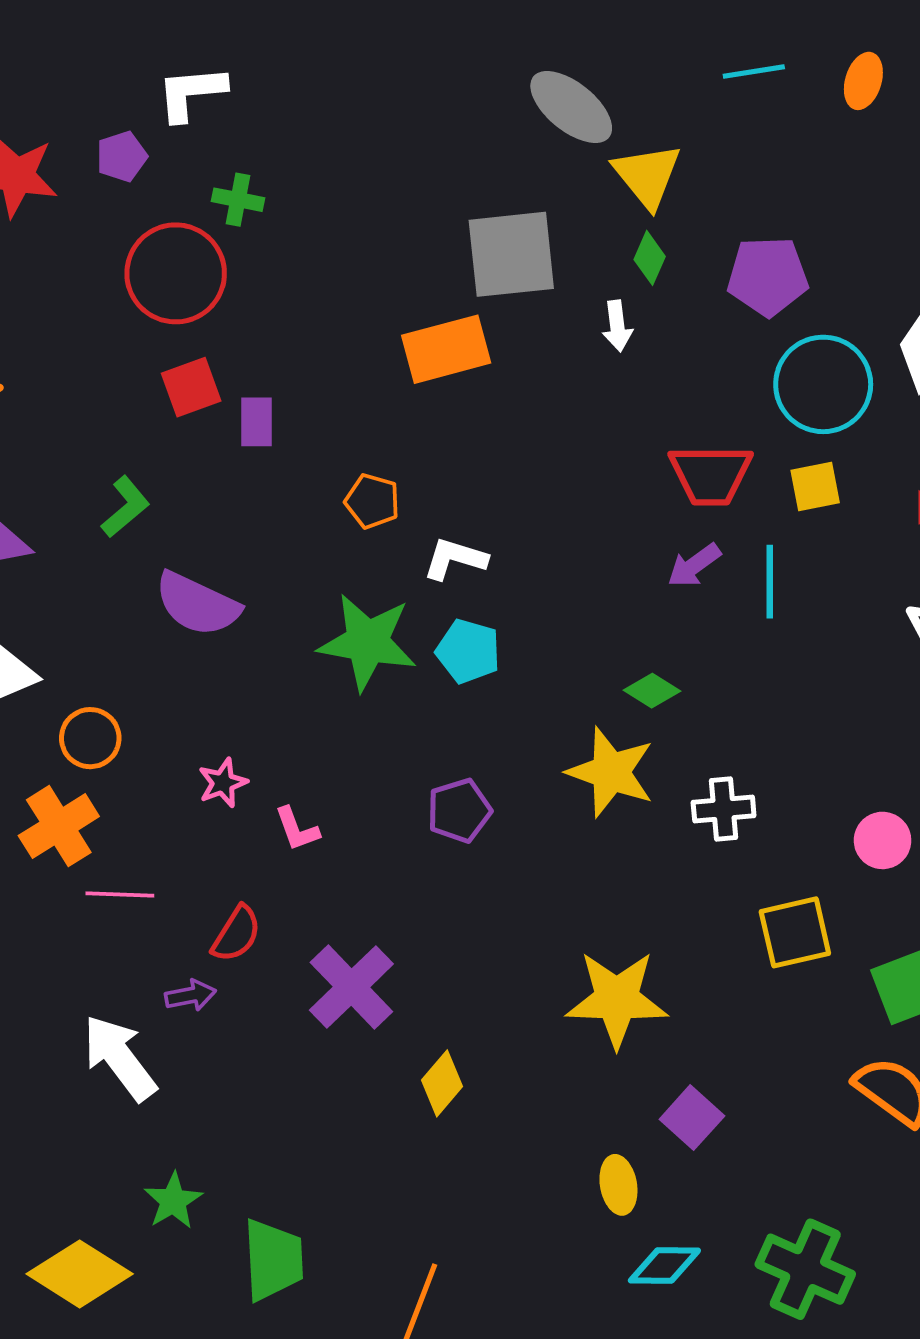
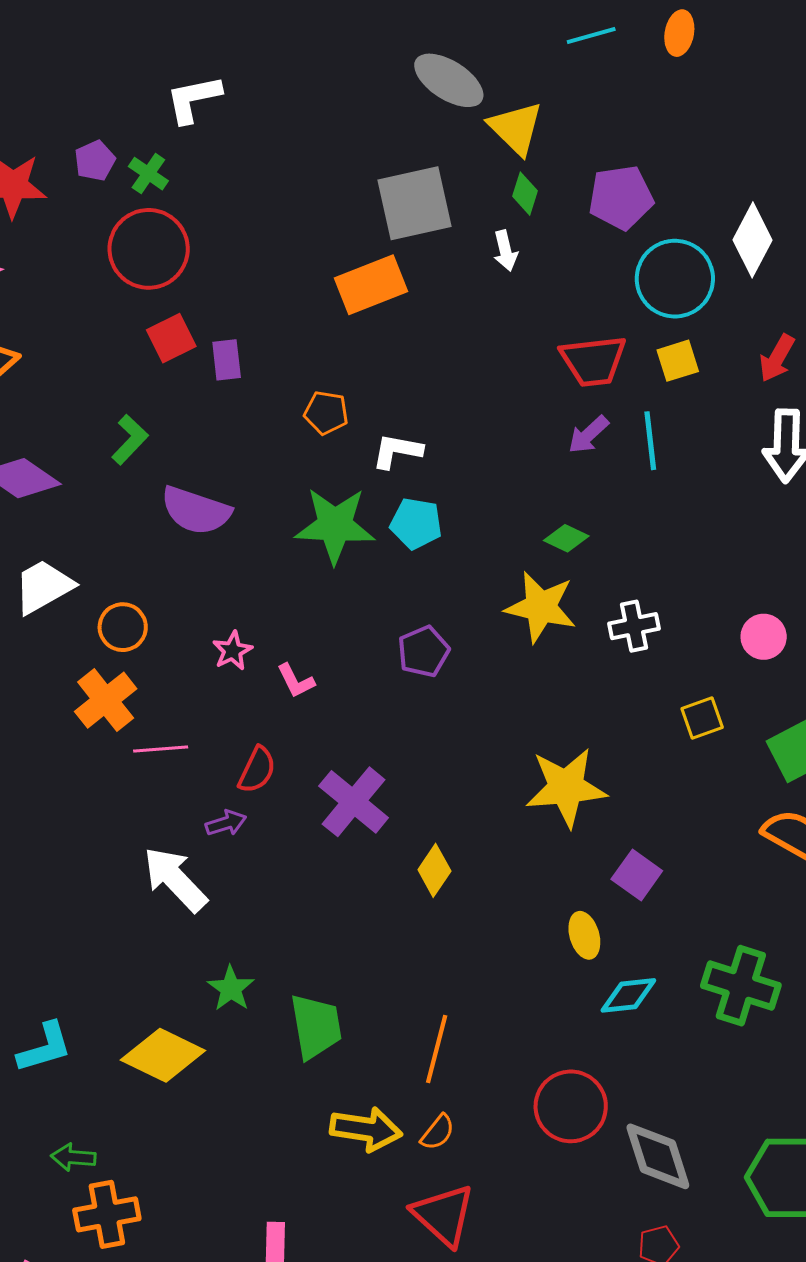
white L-shape: (191, 93) -> (193, 99), moved
green cross: (238, 200) -> (148, 174), moved, turned 30
yellow square: (795, 932) -> (702, 718), size x0.7

